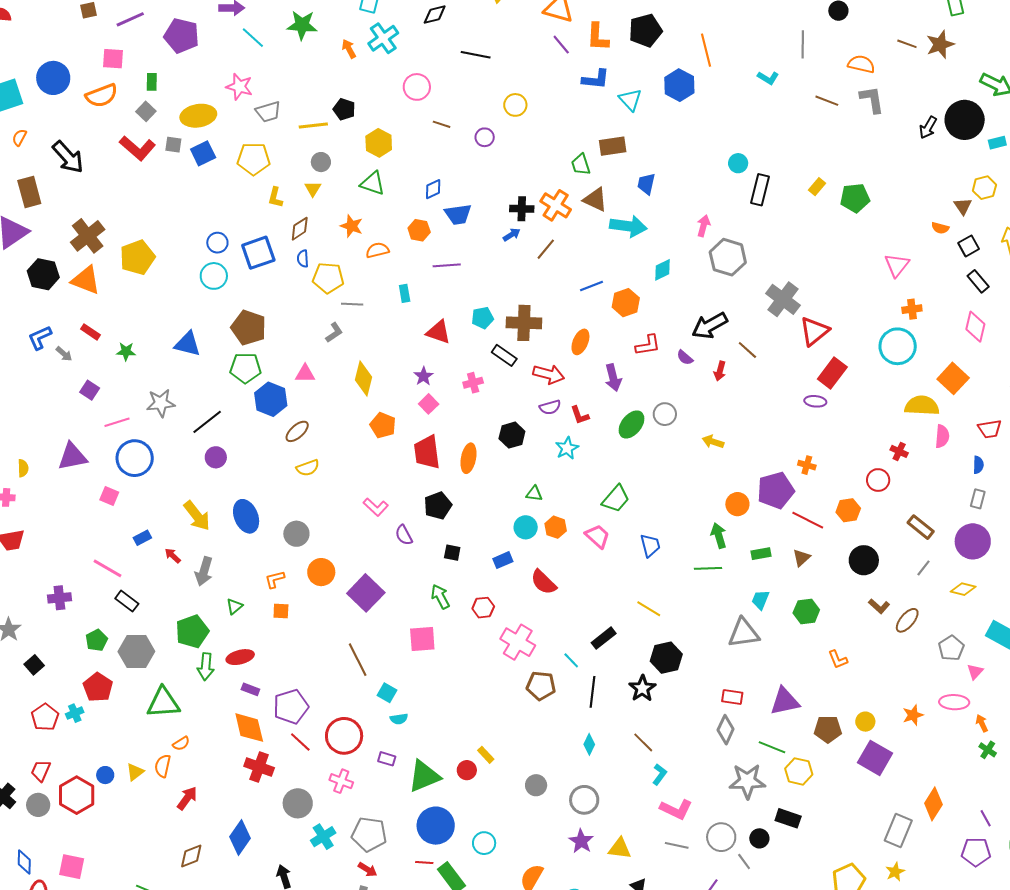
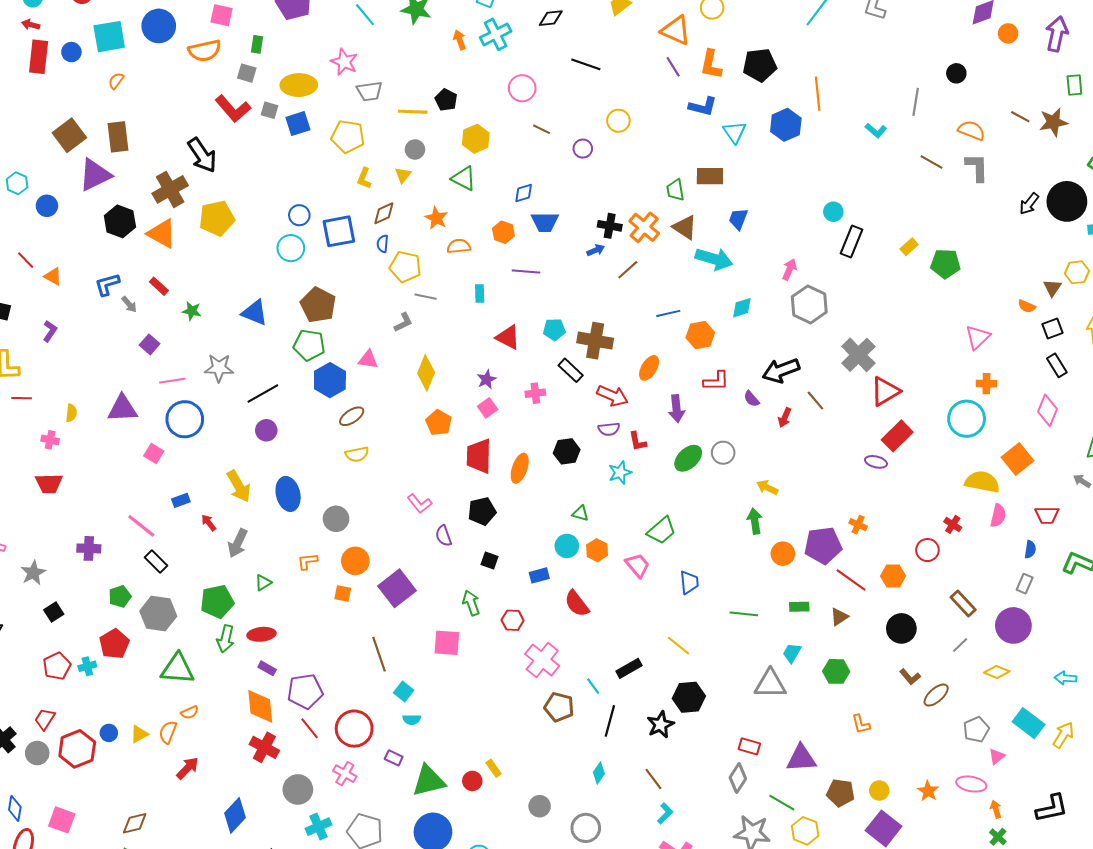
gray square: (146, 111) -> (247, 73), turned -36
black arrow: (68, 157) -> (202, 155), moved
green arrow: (719, 536) -> (755, 521), moved
orange square: (281, 611) -> (343, 594), moved
orange star: (913, 715) -> (928, 791), turned -30
brown diamond: (191, 856) -> (135, 823), moved

